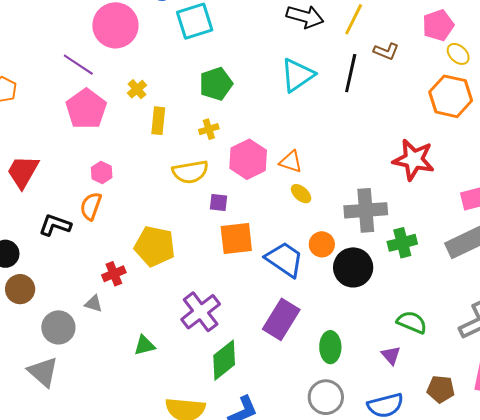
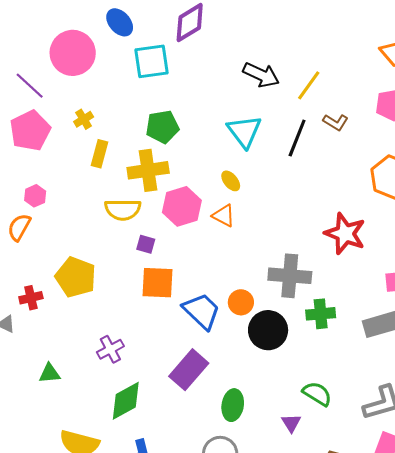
cyan triangle: (298, 75) -> (244, 131), turned -42
yellow cross: (209, 129) -> (148, 170), size x2.0
yellow ellipse: (301, 194) -> (231, 181), moved
purple cross: (201, 312) -> (110, 349), size x0.7

